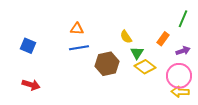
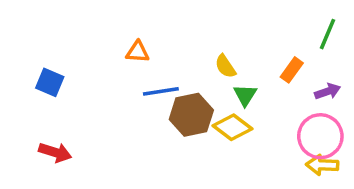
blue line: (79, 48) -> (161, 91), moved
yellow diamond: (145, 67) -> (233, 127), moved

